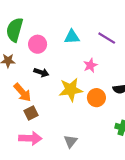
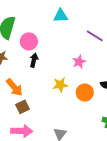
cyan triangle: (72, 37) -> (61, 16), moved
black arrow: (41, 72) -> (34, 60), moved, turned -96
yellow star: (71, 90) -> (60, 85), size x0.7

